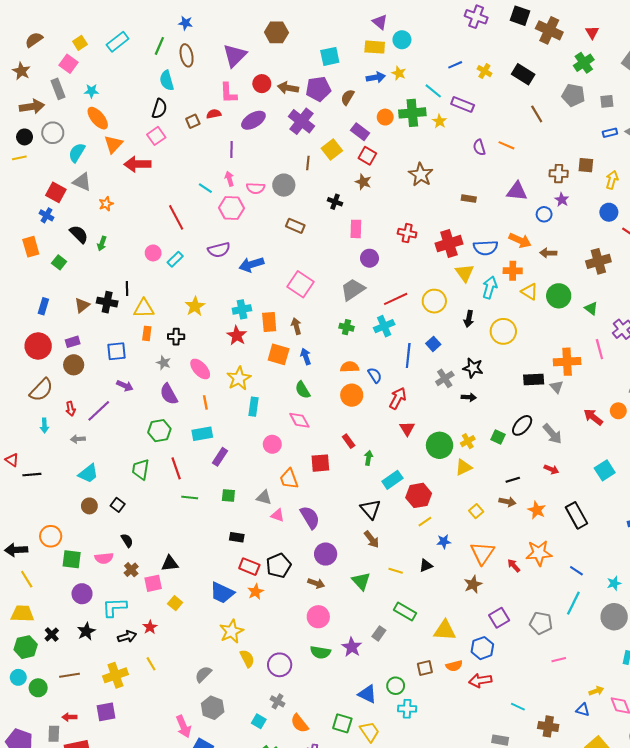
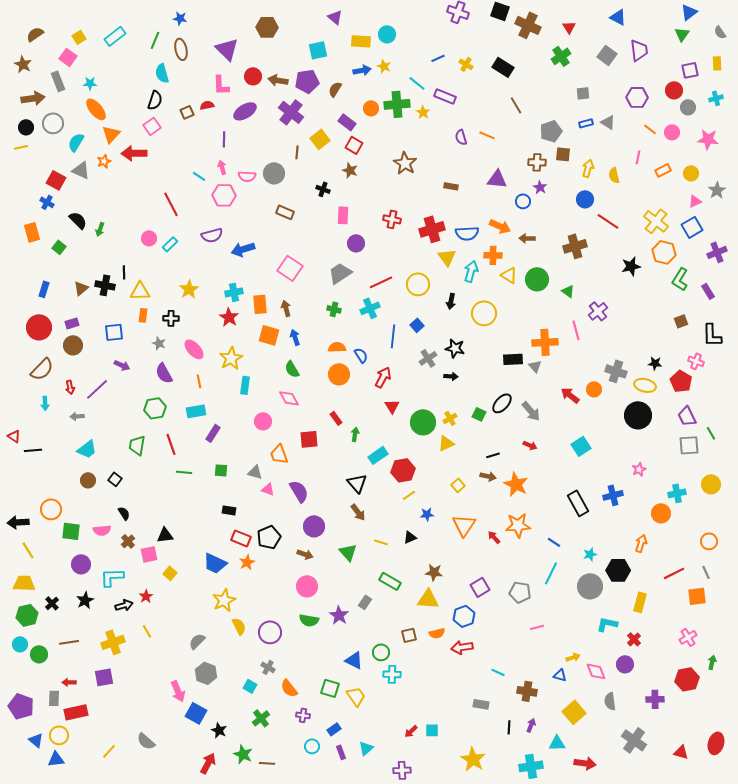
purple triangle: (380, 22) -> (335, 17), moved
purple triangle: (235, 55) -> (227, 49), turned -30
gray pentagon: (573, 95) -> (551, 131), moved, turned -30
orange star: (106, 204) -> (104, 161), moved
orange star: (537, 510) -> (516, 484), size x1.4
black rectangle: (576, 515) -> (578, 503), moved
brown star: (473, 584) -> (434, 572), moved, turned 30

